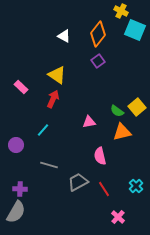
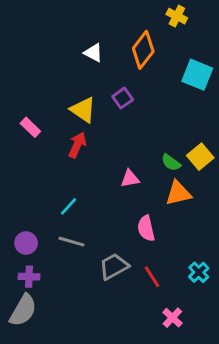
cyan square: (135, 30) -> (197, 75), moved
purple square: (98, 61) -> (123, 98), moved
cyan line: (43, 130) -> (69, 206), moved
purple circle: (16, 145) -> (26, 243), moved

